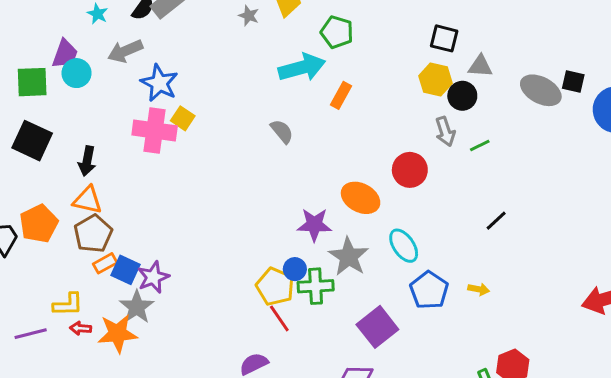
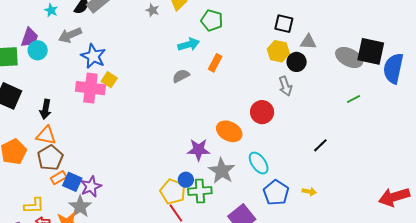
cyan arrow: (302, 67) -> (189, 44), size x0.7
black square: (573, 82) -> (371, 51), size x1.8
gray semicircle: (282, 131) -> (181, 76), moved, turned -78
green line: (480, 146) -> (354, 99), moved

